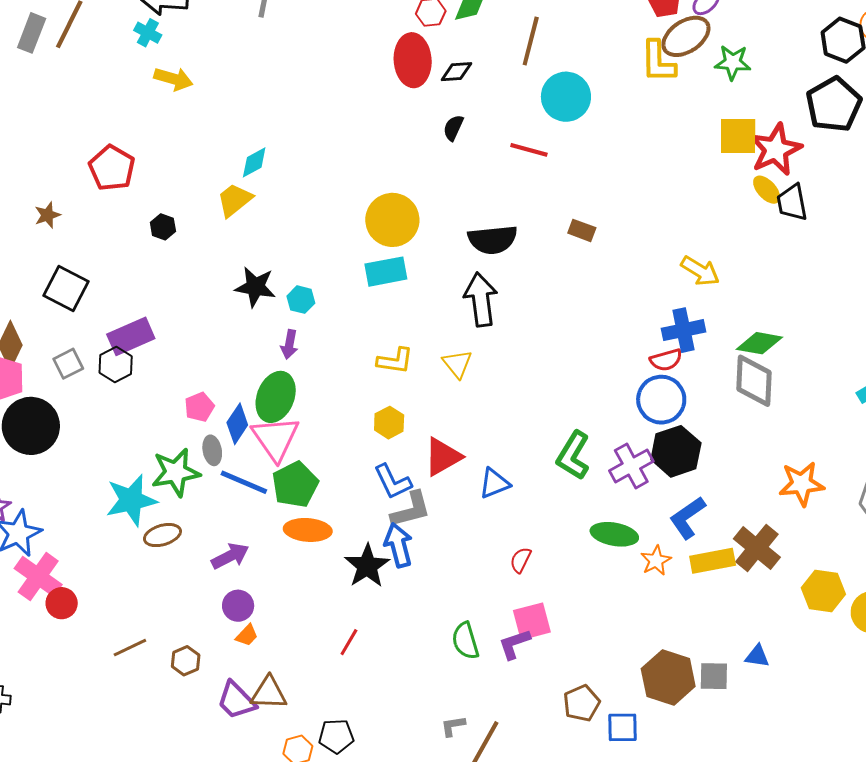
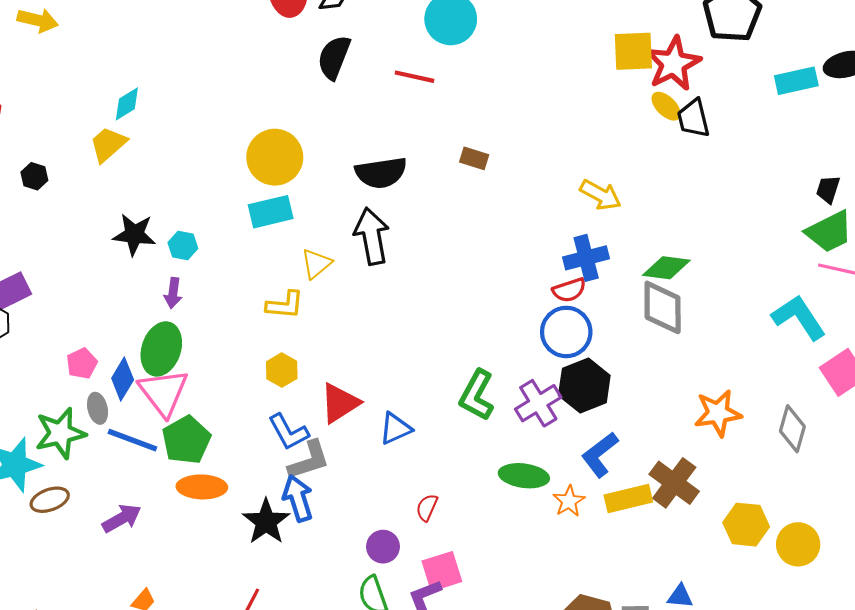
black semicircle: (453, 128) -> (334, 57), size x1.6
yellow triangle: (457, 364) -> (316, 264), moved, turned 32
purple circle: (238, 606) -> (383, 547), moved

